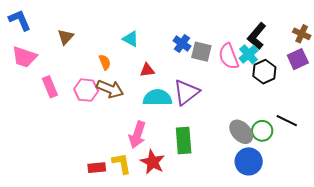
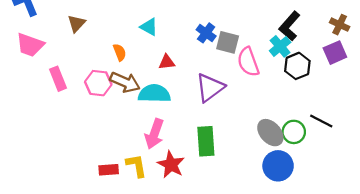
pink semicircle: (229, 56) -> (248, 62), moved
cyan semicircle: (157, 98) -> (154, 94), moved

